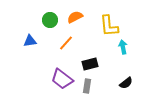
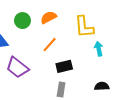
orange line: (66, 43) -> (50, 45), moved
purple trapezoid: (62, 79) -> (17, 67), moved
black semicircle: (126, 83) -> (102, 86), turned -144

